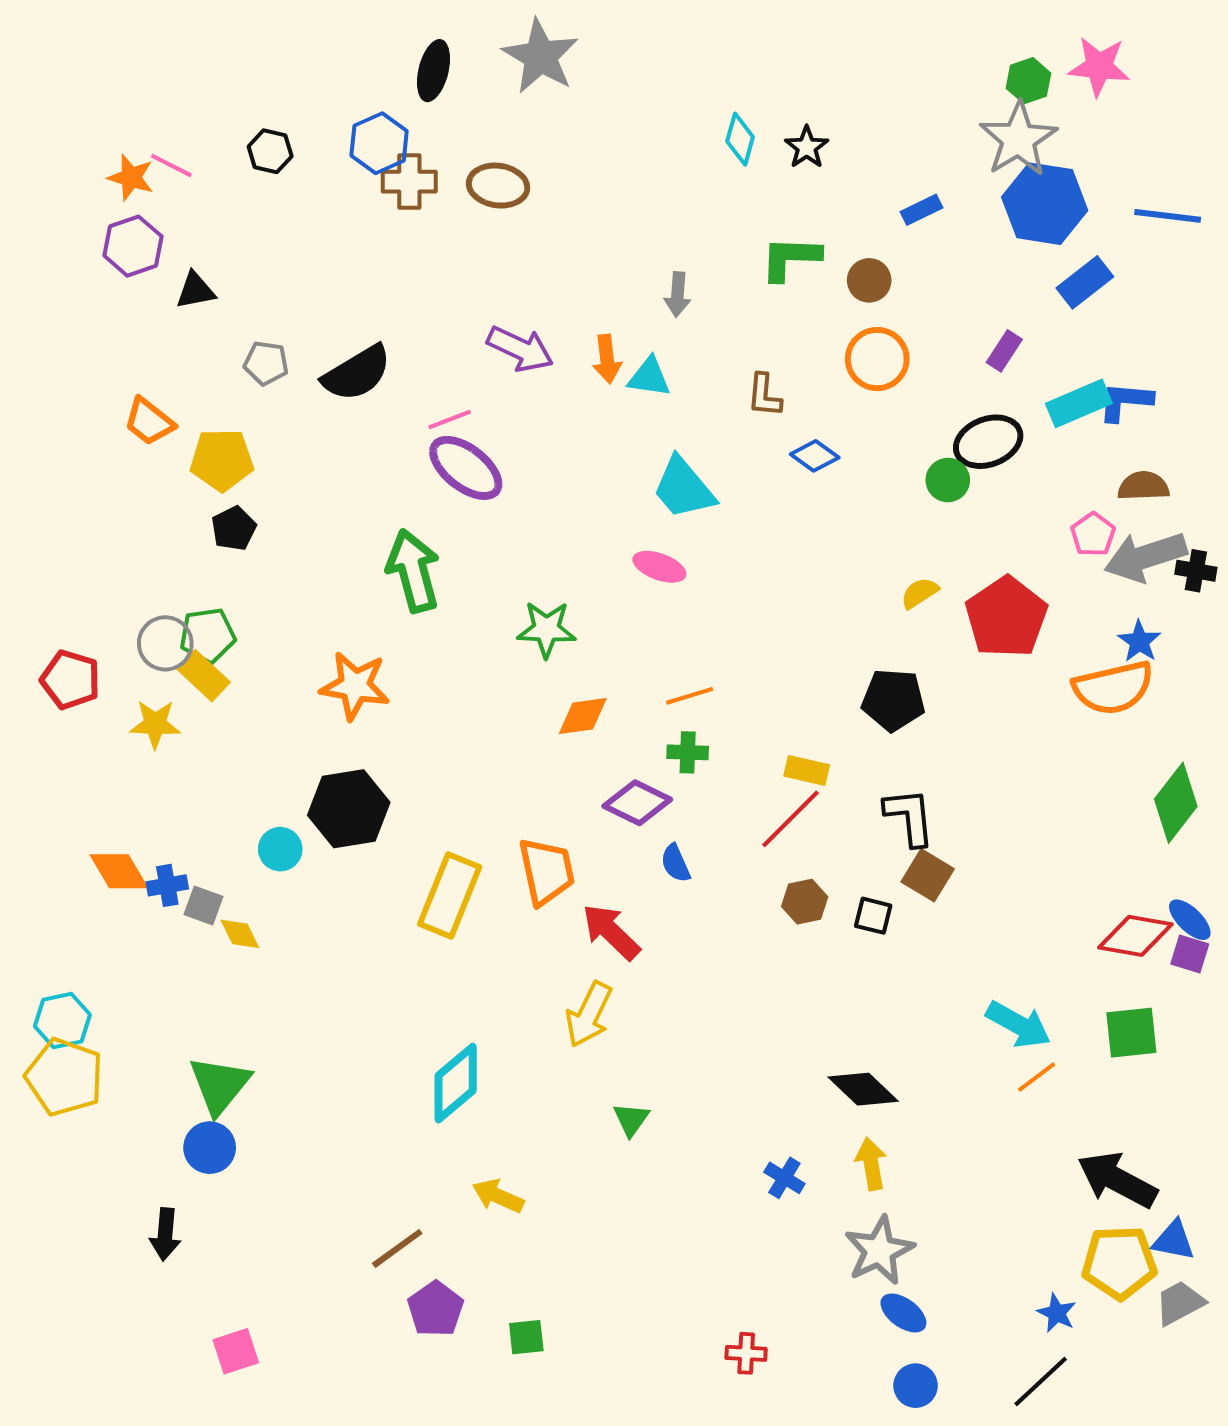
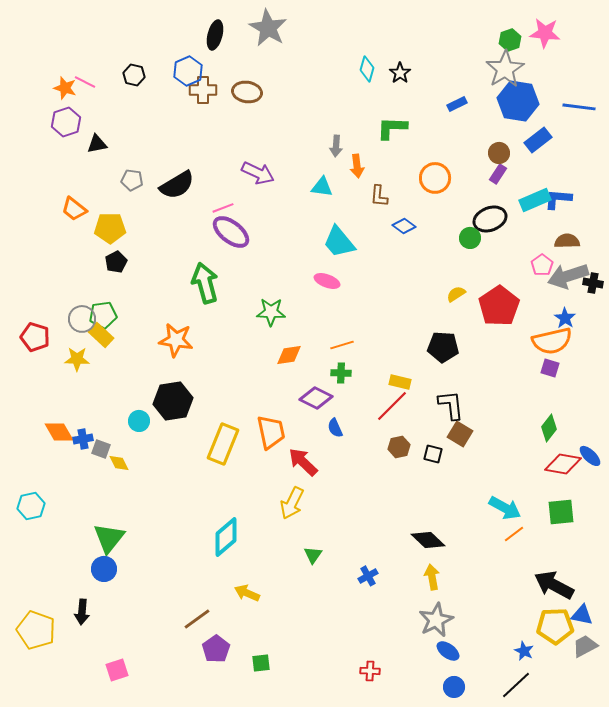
brown circle: (869, 280) -> (499, 153), moved
orange arrow: (607, 359) -> (357, 166), moved
green diamond: (1176, 803) -> (549, 428), moved, size x0.7
purple square: (1190, 954) -> (550, 368), moved
yellow pentagon: (64, 1077) -> (36, 630), moved
blue cross: (784, 1178) -> (368, 576), moved, turned 30

